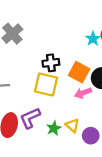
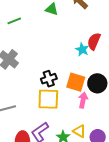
pink arrow: (83, 93) -> (83, 100), turned 133

